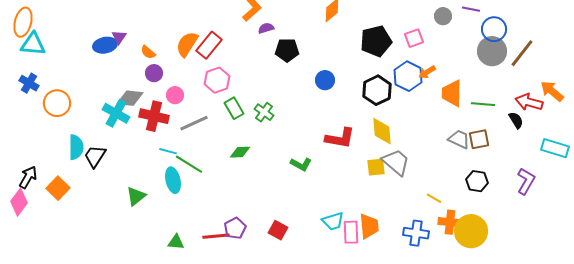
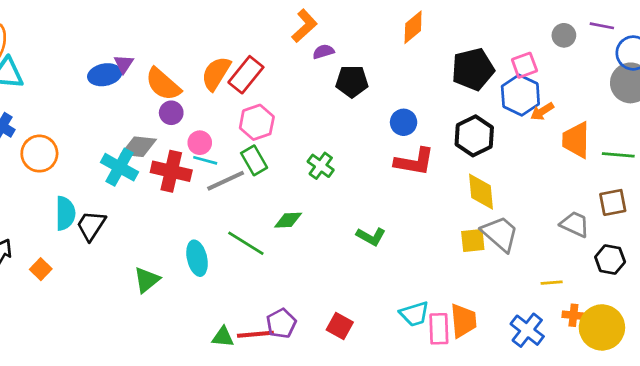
orange semicircle: (148, 52) -> (163, 84), size x1.8
blue hexagon: (408, 76) -> (520, 95), moved
green rectangle: (234, 108) -> (254, 160), moved
red L-shape: (340, 138) -> (414, 162), moved
gray trapezoid: (459, 139) -> (575, 224), moved
cyan line: (168, 151) -> (205, 160), moved
green line: (189, 164) -> (246, 243), moved
orange square: (58, 188) -> (41, 269), size x0.7
yellow line: (434, 198) -> (552, 283), turned -35
orange cross: (450, 222) -> (573, 315), size x0.7
blue cross: (416, 233) -> (527, 330), turned 30
green triangle: (176, 242) -> (223, 337), moved

